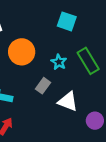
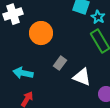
cyan star: (59, 62) -> (98, 17), moved

